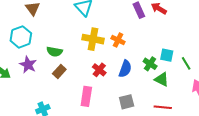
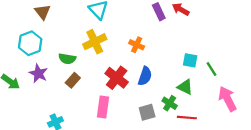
yellow cross: (93, 39) -> (95, 42), moved, turned -35
green cross: (150, 64) -> (170, 103), moved
red cross: (99, 70) -> (117, 78), size x1.5

